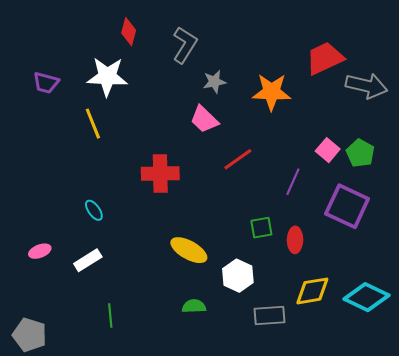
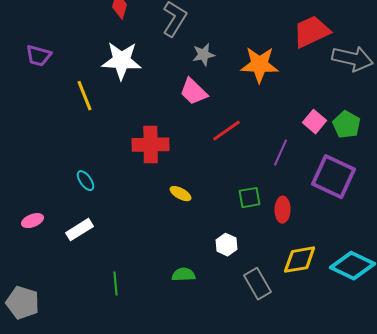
white star: (107, 77) -> (122, 61), moved
yellow ellipse: (189, 250) -> (181, 194), moved, size x0.6
white hexagon: (238, 276) -> (227, 245), size x0.7
green line: (110, 315) -> (116, 284), moved
gray rectangle: (269, 315) -> (258, 284), turned 64

